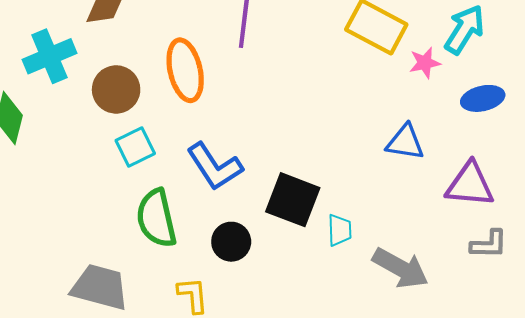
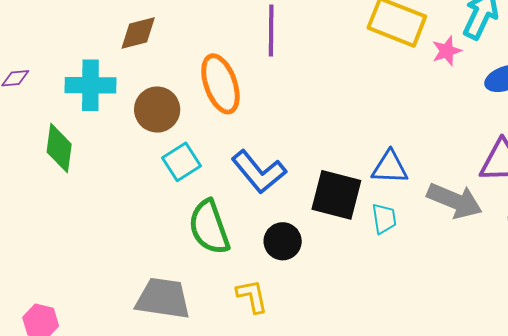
cyan cross: (50, 56) -> (90, 85), turned 30
blue triangle: (405, 142) -> (390, 167), moved
gray arrow: (400, 268) -> (455, 201), moved

